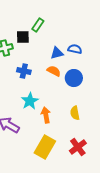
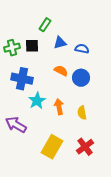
black square: (23, 37) -> (32, 46), moved
blue triangle: (57, 53) -> (60, 43), moved
blue cross: (24, 71) -> (22, 79), moved, size x1.5
orange arrow: (46, 115) -> (59, 107), moved

